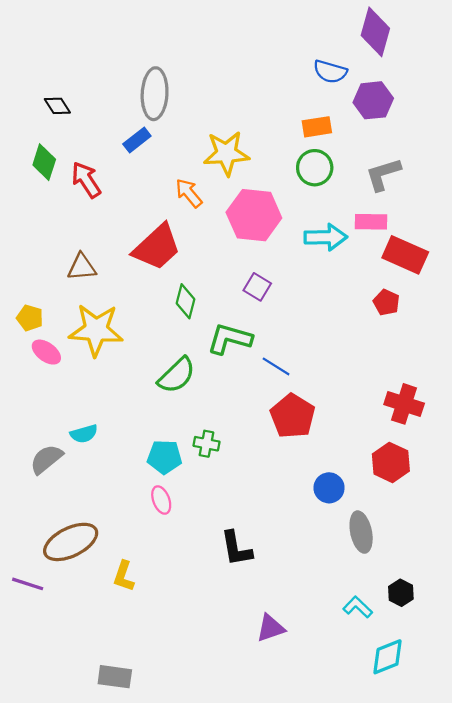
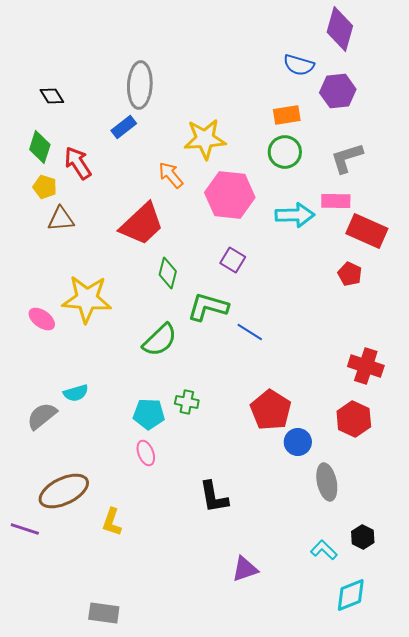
brown triangle: (82, 267) -> (61, 219), moved
yellow pentagon: (30, 318) -> (45, 187), moved
red pentagon: (293, 416) -> (271, 410), moved

